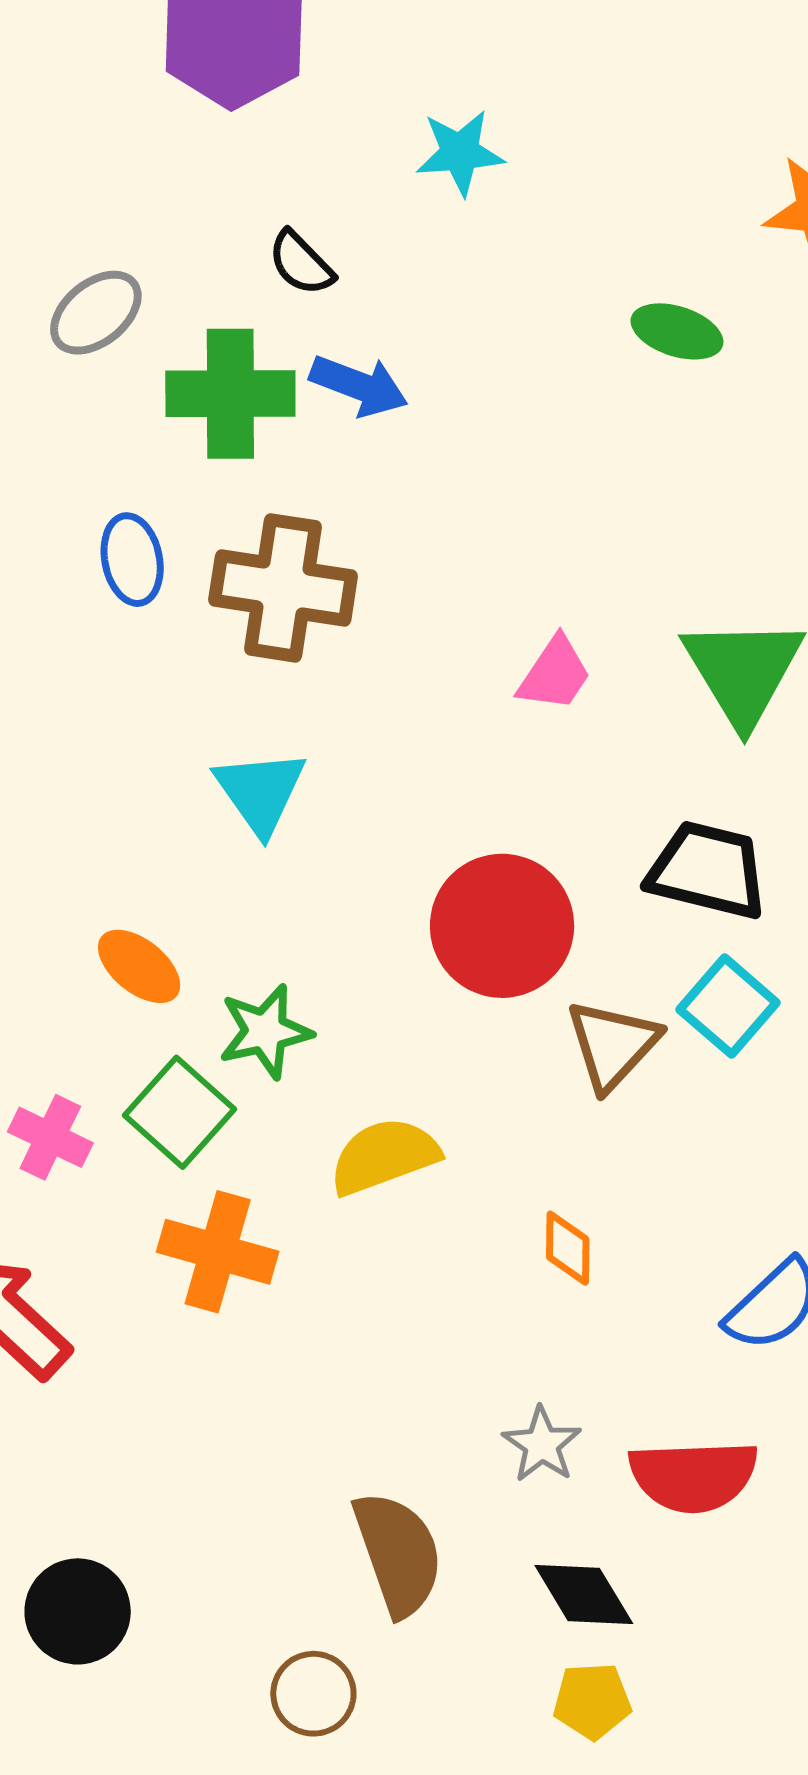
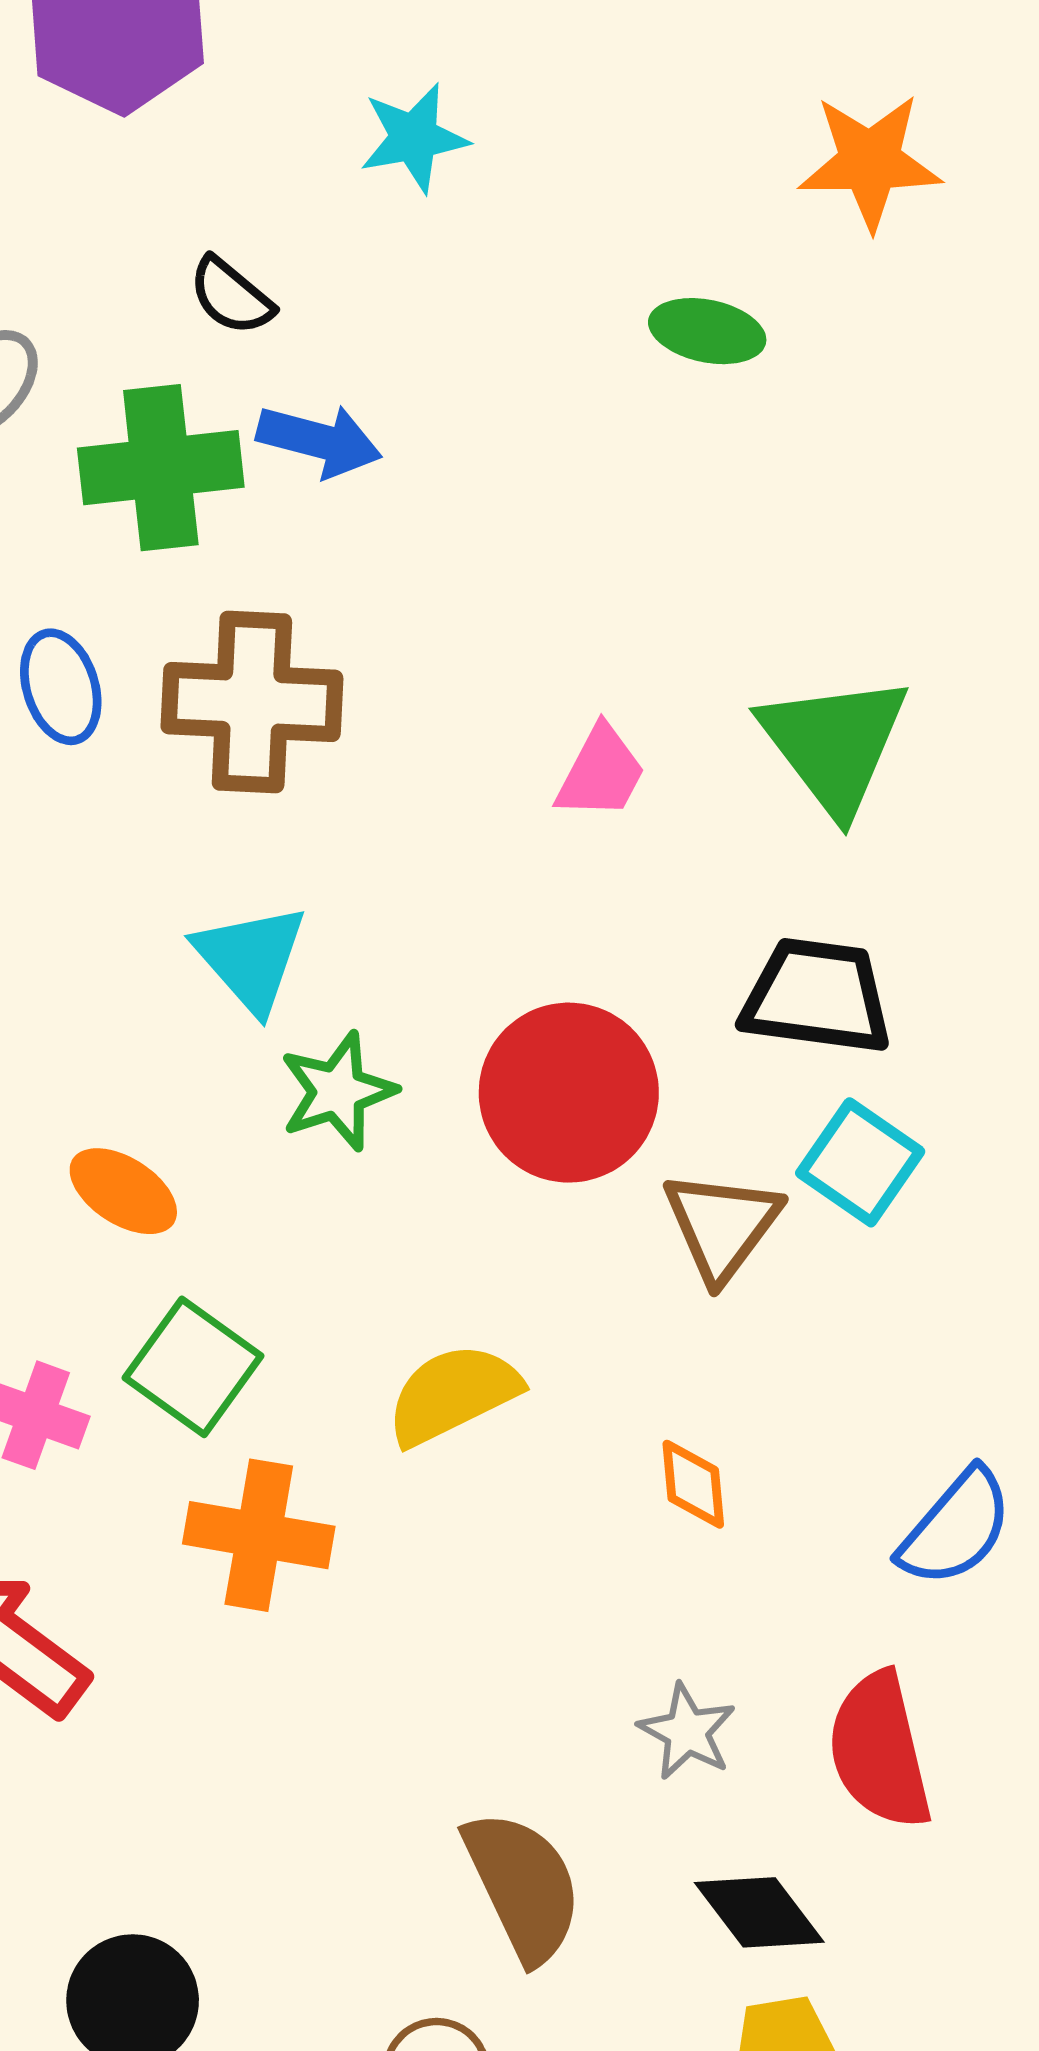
green star: (265, 1031) -> (338, 1091), moved
red semicircle: (693, 1476) -> (880, 1751), turned 85

